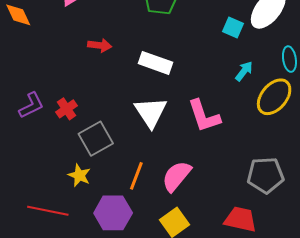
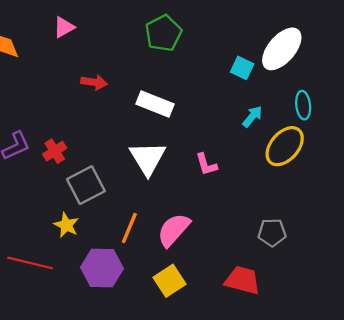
pink L-shape: (204, 116) -> (206, 164), size x0.6
gray pentagon: (266, 175) -> (272, 232), size x0.7

